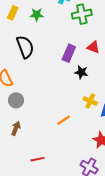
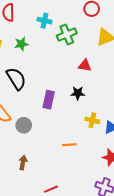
purple rectangle: (69, 53) -> (49, 100), moved
gray circle: (16, 100) -> (24, 125), moved
orange line: (64, 120) -> (69, 145), turned 40

